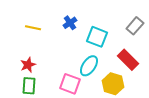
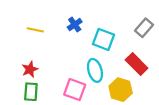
cyan ellipse: (89, 66) -> (95, 70), turned -50

